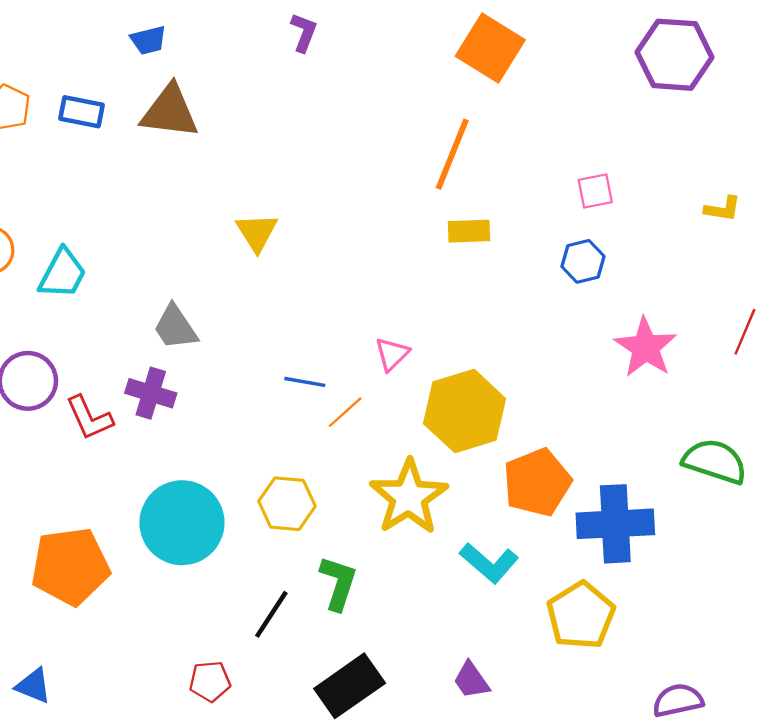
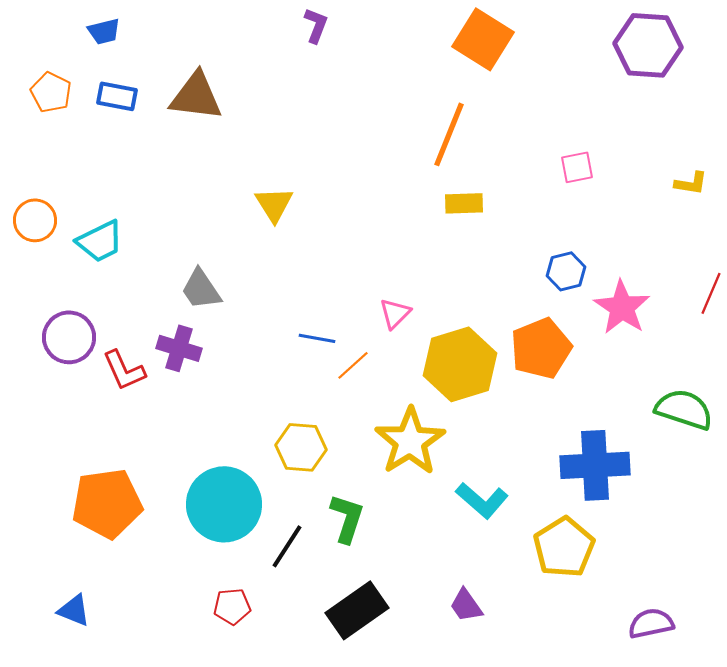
blue trapezoid: (148, 40) -> (104, 31), moved
blue hexagon: (583, 261) -> (566, 271), moved
cyan trapezoid: (62, 274) -> (100, 241), turned 36
orange pentagon: (537, 483) -> (541, 348), moved
cyan circle: (182, 523) -> (224, 504), moved

